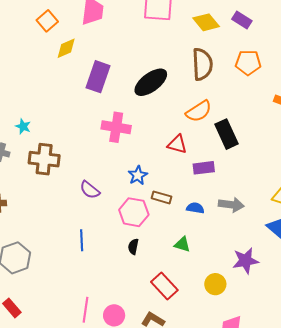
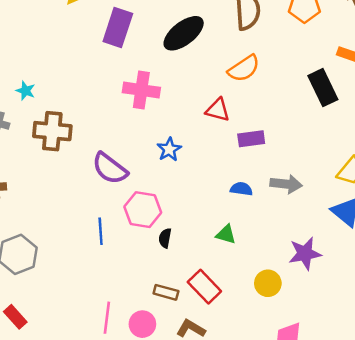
black rectangle: (226, 134) -> (323, 88), moved
purple semicircle: (90, 190) -> (110, 168), size x1.4
brown rectangle: (162, 197) -> (166, 292), moved
pink hexagon: (134, 212) -> (143, 210), moved

